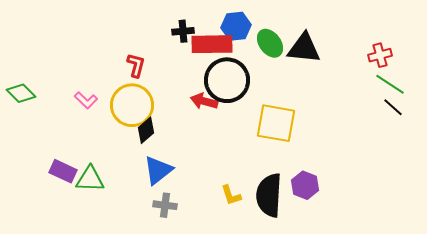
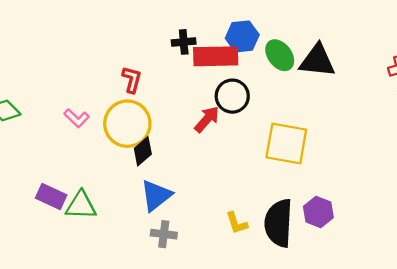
black circle: (227, 80) -> (232, 96), size x0.7
red arrow: (204, 101) -> (207, 119), turned 116

